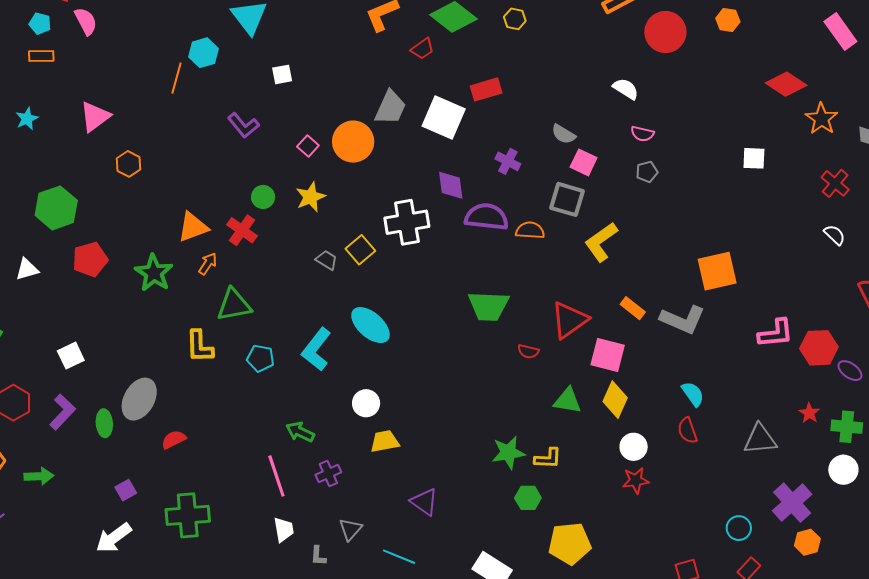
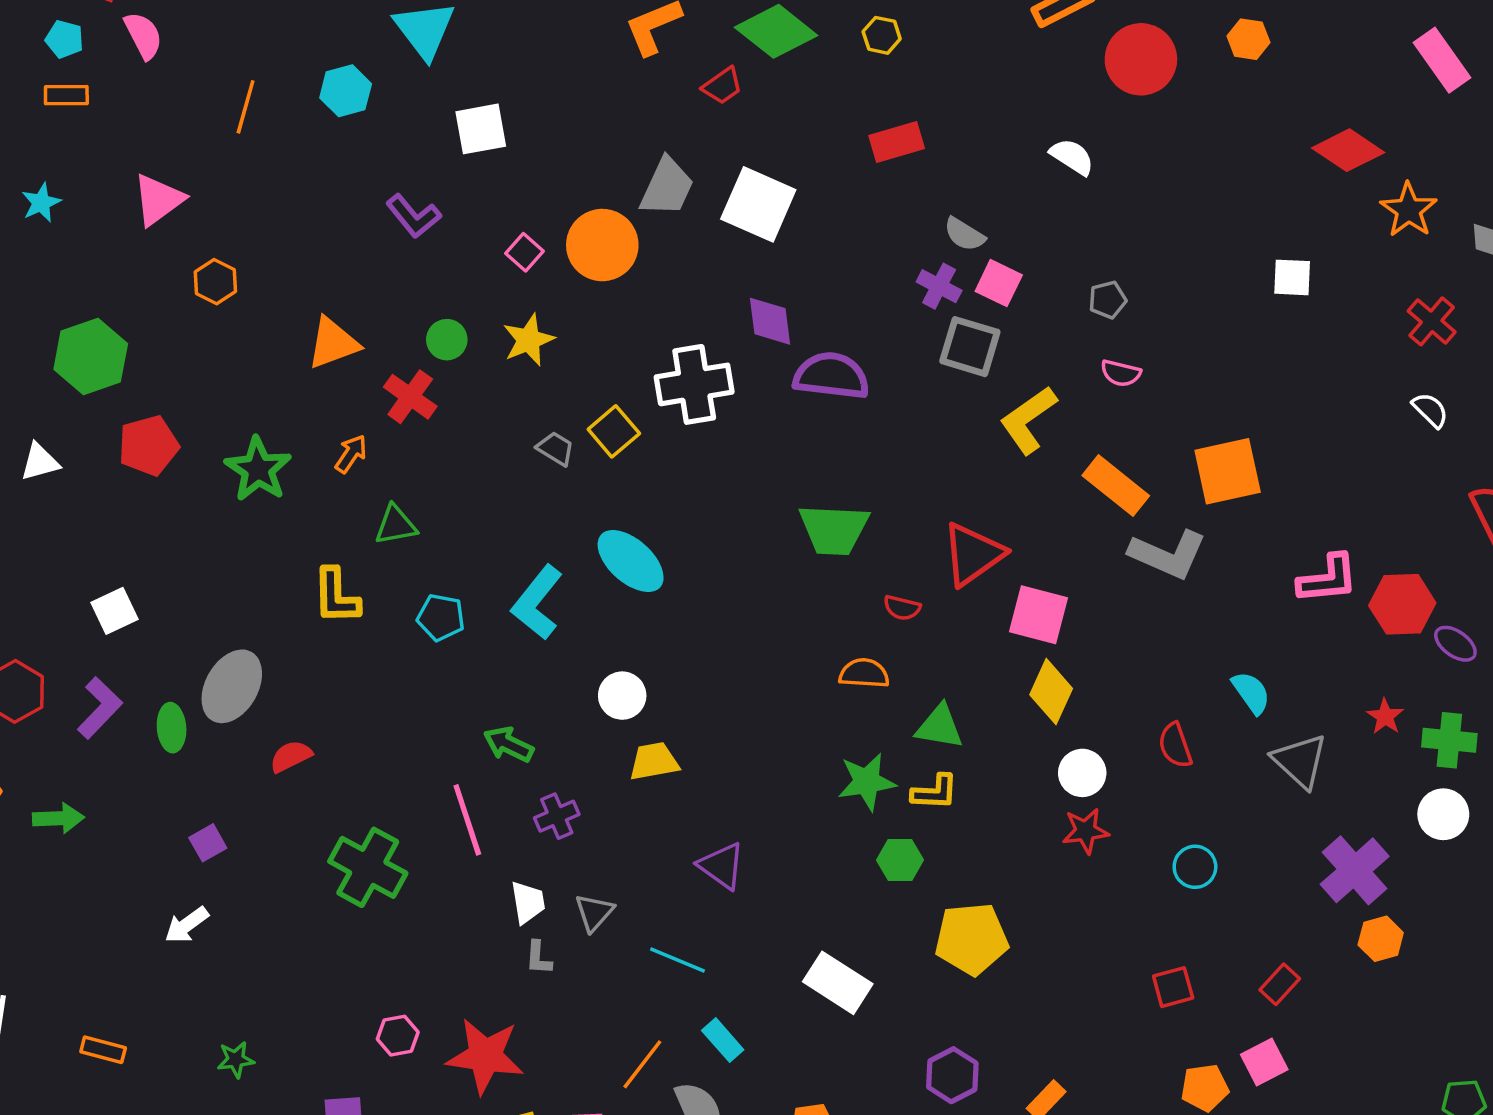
white square: (282, 74) -> (481, 129), size x1.5
orange line: (176, 78) -> (246, 107), moved
red rectangle: (486, 89) -> (897, 142), moved
pink semicircle: (642, 134) -> (1121, 373), moved
purple cross: (508, 161) -> (939, 286), moved
orange triangle: (193, 227) -> (333, 343), moved
orange semicircle: (530, 230) -> (864, 673), moved
green triangle: (234, 305) -> (396, 525), size x0.7
orange rectangle: (633, 308) -> (1116, 486), moved, size x1.5
cyan semicircle: (693, 394) -> (1251, 693), moved
green triangle: (568, 401) -> (940, 727), moved
gray triangle: (760, 439) -> (1300, 761), turned 48
green cross: (188, 515) -> (368, 867), moved, turned 33
cyan circle: (739, 528) -> (1195, 867), moved
white trapezoid: (284, 530) -> (528, 902), moved
white arrow: (114, 538) -> (187, 925), size x0.7

